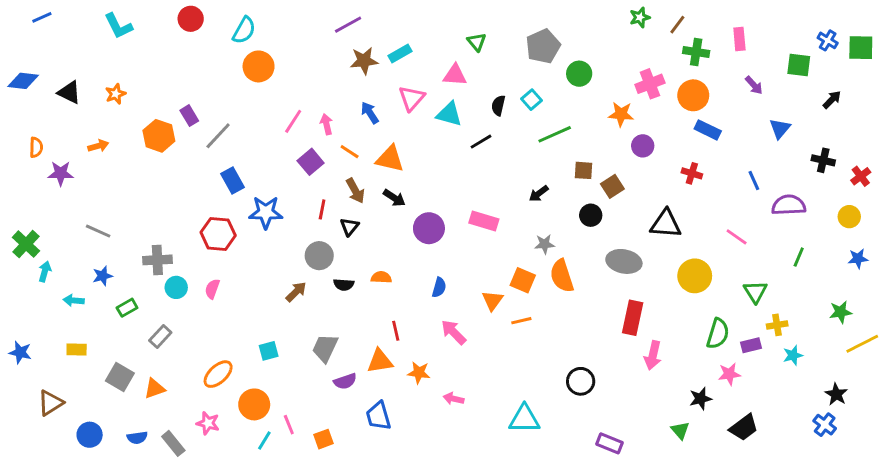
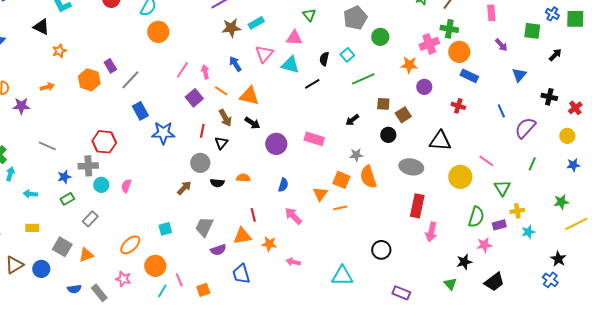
green cross: (696, 52) -> (449, 29), moved
black triangle: (69, 92) -> (41, 27), moved
purple semicircle: (789, 205) -> (525, 128), turned -45
red hexagon: (218, 234) -> (104, 142), moved
pink line: (737, 237) -> (486, 161), moved
blue star: (103, 276) -> (64, 177), moved
blue circle: (90, 435) -> (41, 269), moved

